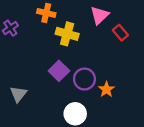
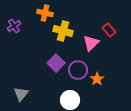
pink triangle: (100, 15) -> (91, 43), moved
gray triangle: (18, 94) -> (21, 94), moved

